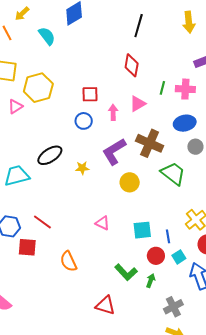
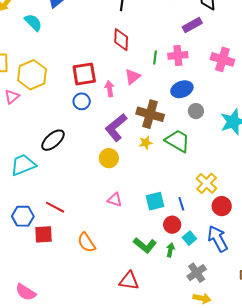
red square: (90, 94) -> (84, 74), size x1.4
yellow star: (82, 168) -> (146, 143), moved
yellow circle: (130, 182) -> (109, 158), moved
cyan square: (179, 257) -> (189, 238), moved

